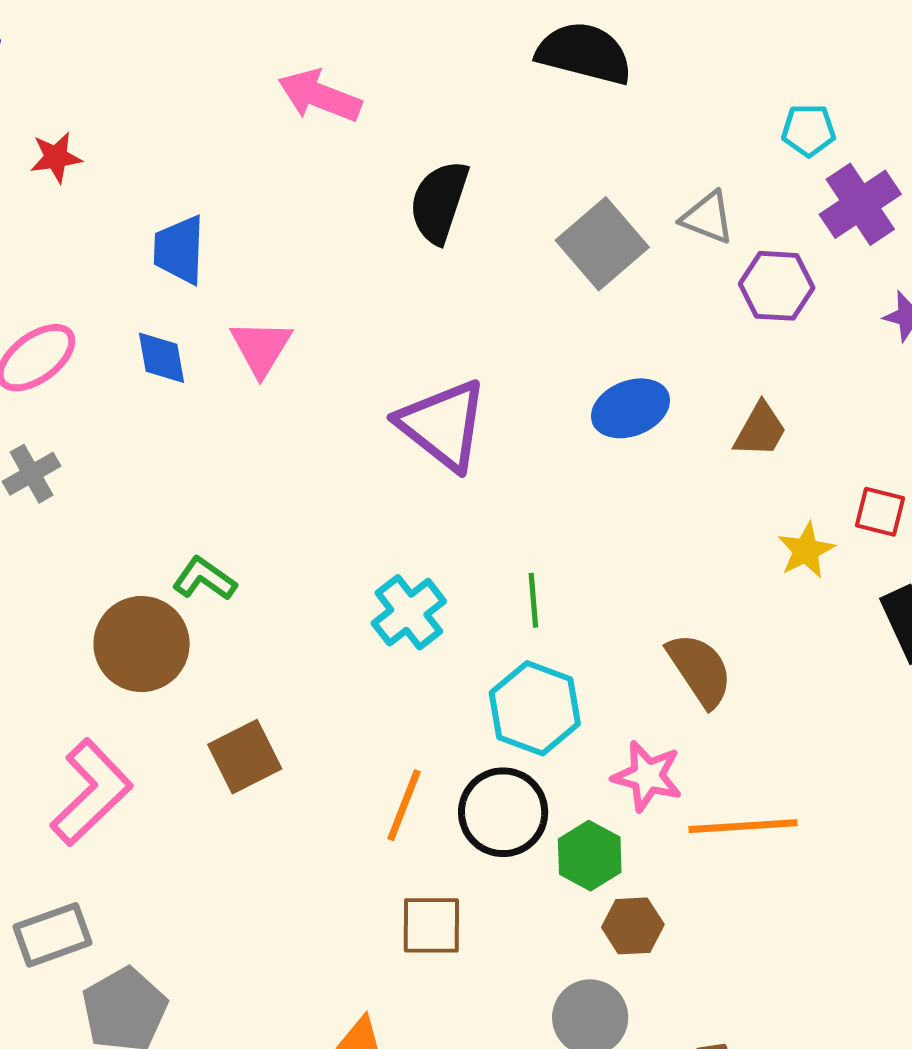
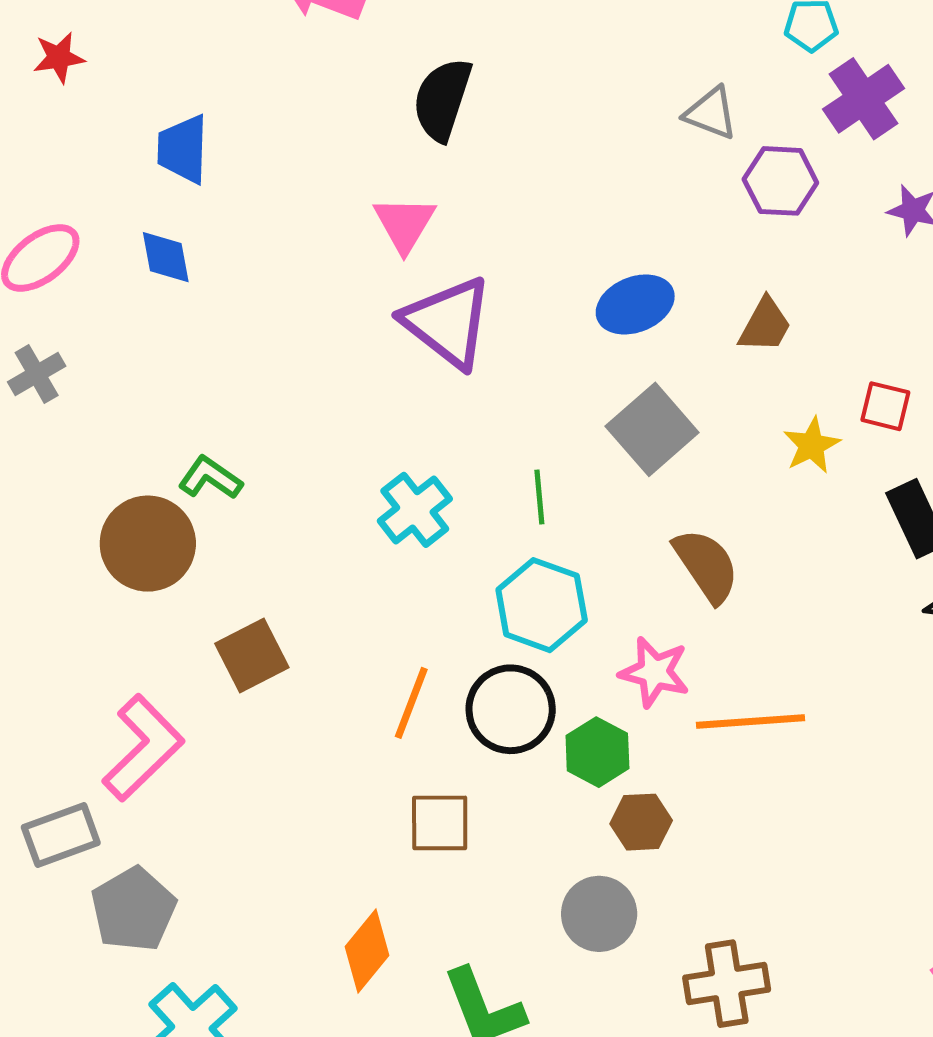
gray square: (602, 244) -> (652, 429), moved
pink triangle: (261, 348) -> (405, 224), moved
pink L-shape: (91, 792) -> (143, 748), moved

